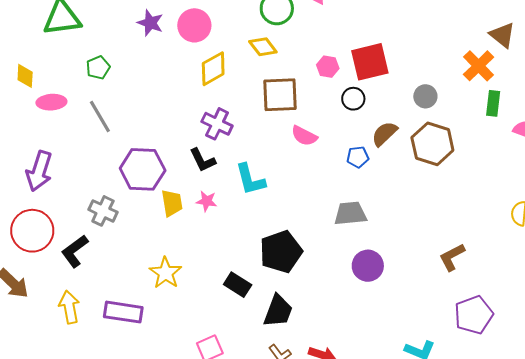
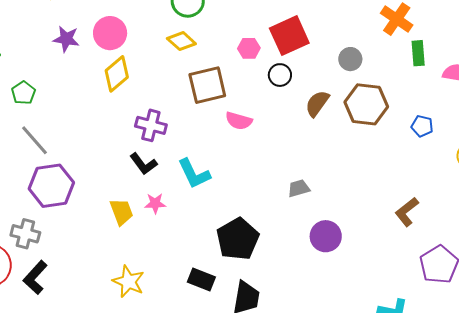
yellow diamond: (213, 69) -> (117, 74), moved
blue pentagon: (358, 157) -> (422, 126), moved, turned 30
purple hexagon: (143, 169) -> (51, 186), moved
gray cross: (103, 211) -> (25, 234), moved
gray trapezoid: (350, 214) -> (299, 188), size x0.7

